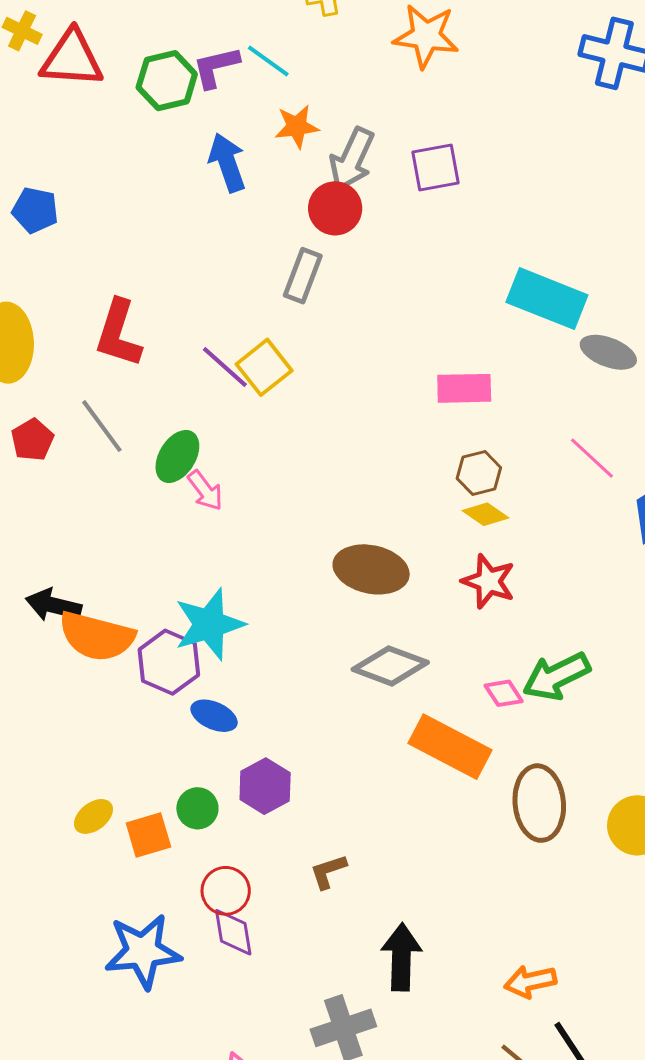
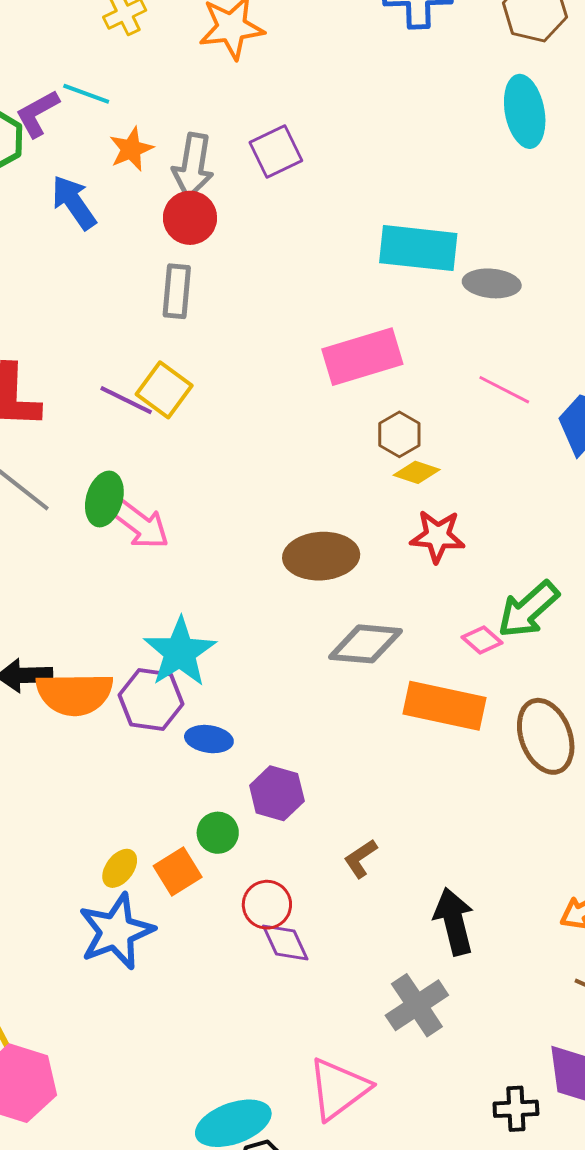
pink rectangle: (464, 388) -> (362, 357), size x1.4
pink arrow: (205, 490) -> (140, 524), size x1.4
blue star: (143, 951) -> (116, 931), moved

